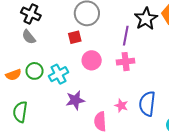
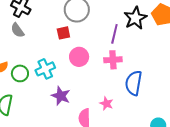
green circle: (35, 71) -> (20, 73), moved
purple star: (75, 100) -> (61, 96), turned 30
blue semicircle: (147, 104) -> (134, 83), moved

